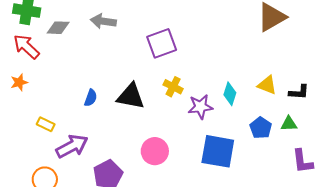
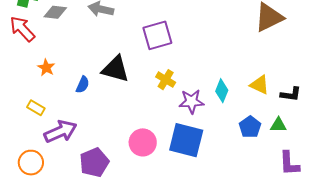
orange star: (19, 82) -> (46, 68), moved, turned -30
black triangle: (131, 96) -> (115, 69), moved
blue square: (218, 151) -> (186, 140), moved

